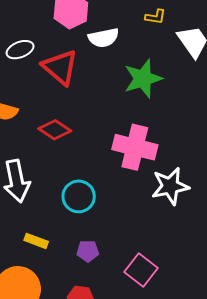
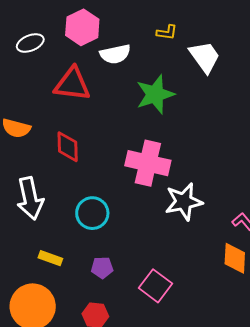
white ellipse: (20, 50) -> (30, 43), moved
red triangle: (60, 67) -> (72, 84), turned -33
red diamond: (55, 130) -> (68, 147), turned 56

